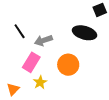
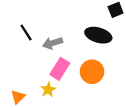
pink rectangle: (31, 62) -> (60, 69), moved
orange circle: (68, 65) -> (92, 72), moved

